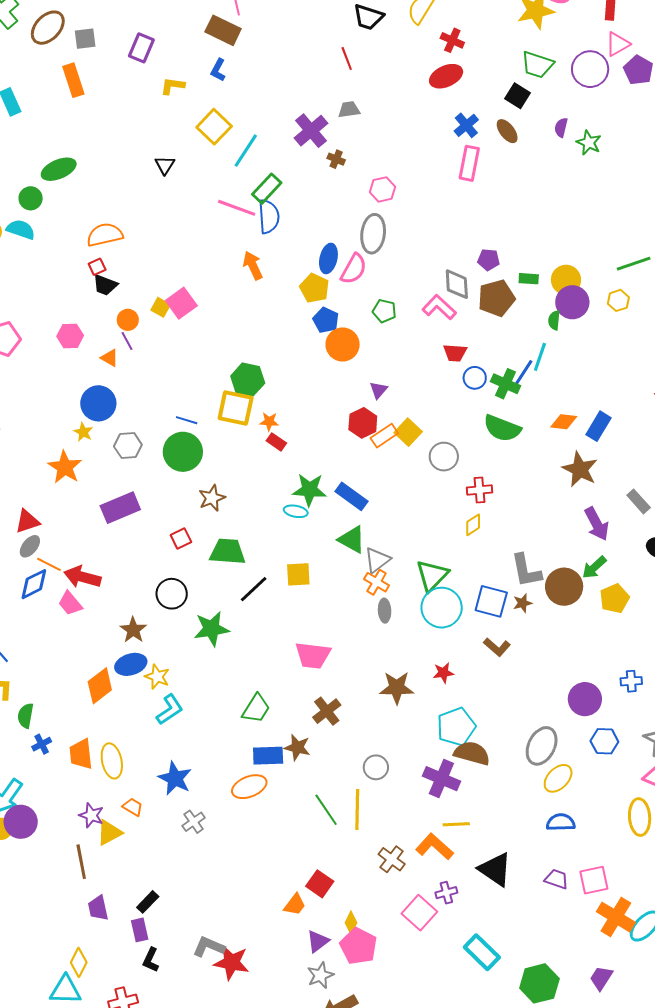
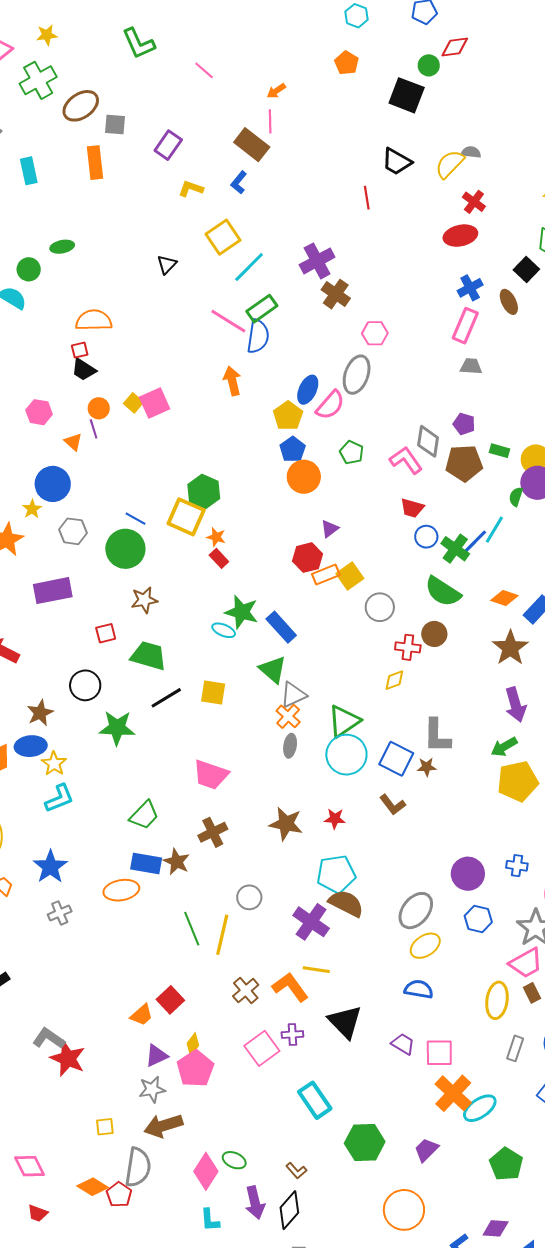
gray trapezoid: (349, 110) -> (471, 366), moved
brown cross: (336, 159) -> (336, 294), size x1.6
green ellipse: (59, 169) -> (62, 247), size x0.7
brown circle: (564, 587) -> (434, 634), moved, size x0.7
yellow pentagon: (615, 598) -> (518, 781), size x1.4

